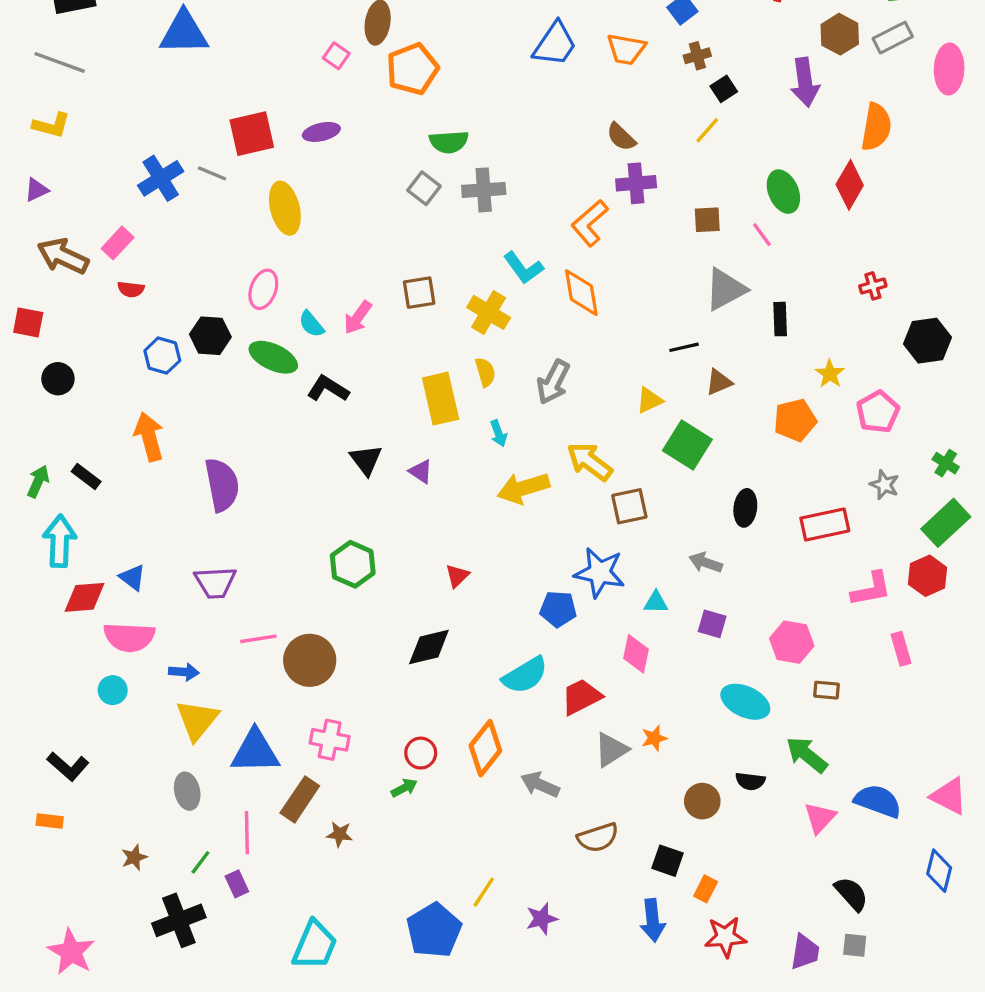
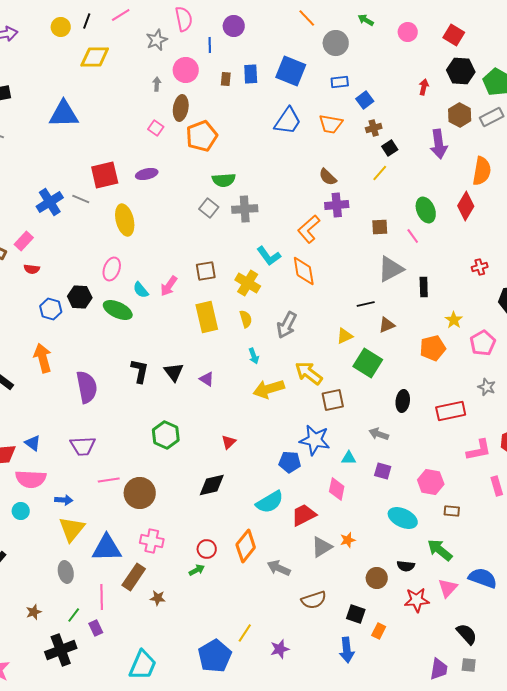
black L-shape: (328, 389) -> (140, 371), moved, turned 70
yellow rectangle: (441, 399) -> (207, 317), moved
red star: (725, 937) -> (417, 600), moved

